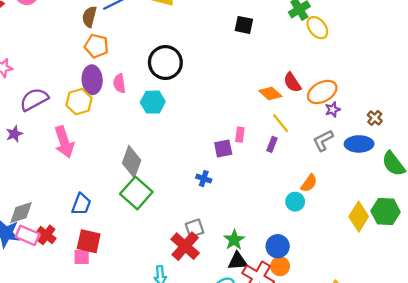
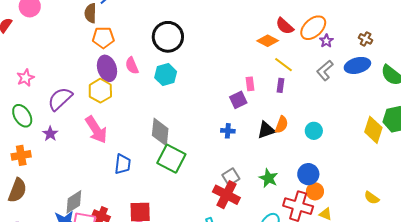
orange semicircle: (309, 183) -> (282, 125), moved
blue trapezoid: (81, 204) -> (123, 164), moved
black triangle: (238, 261) -> (266, 130), moved

